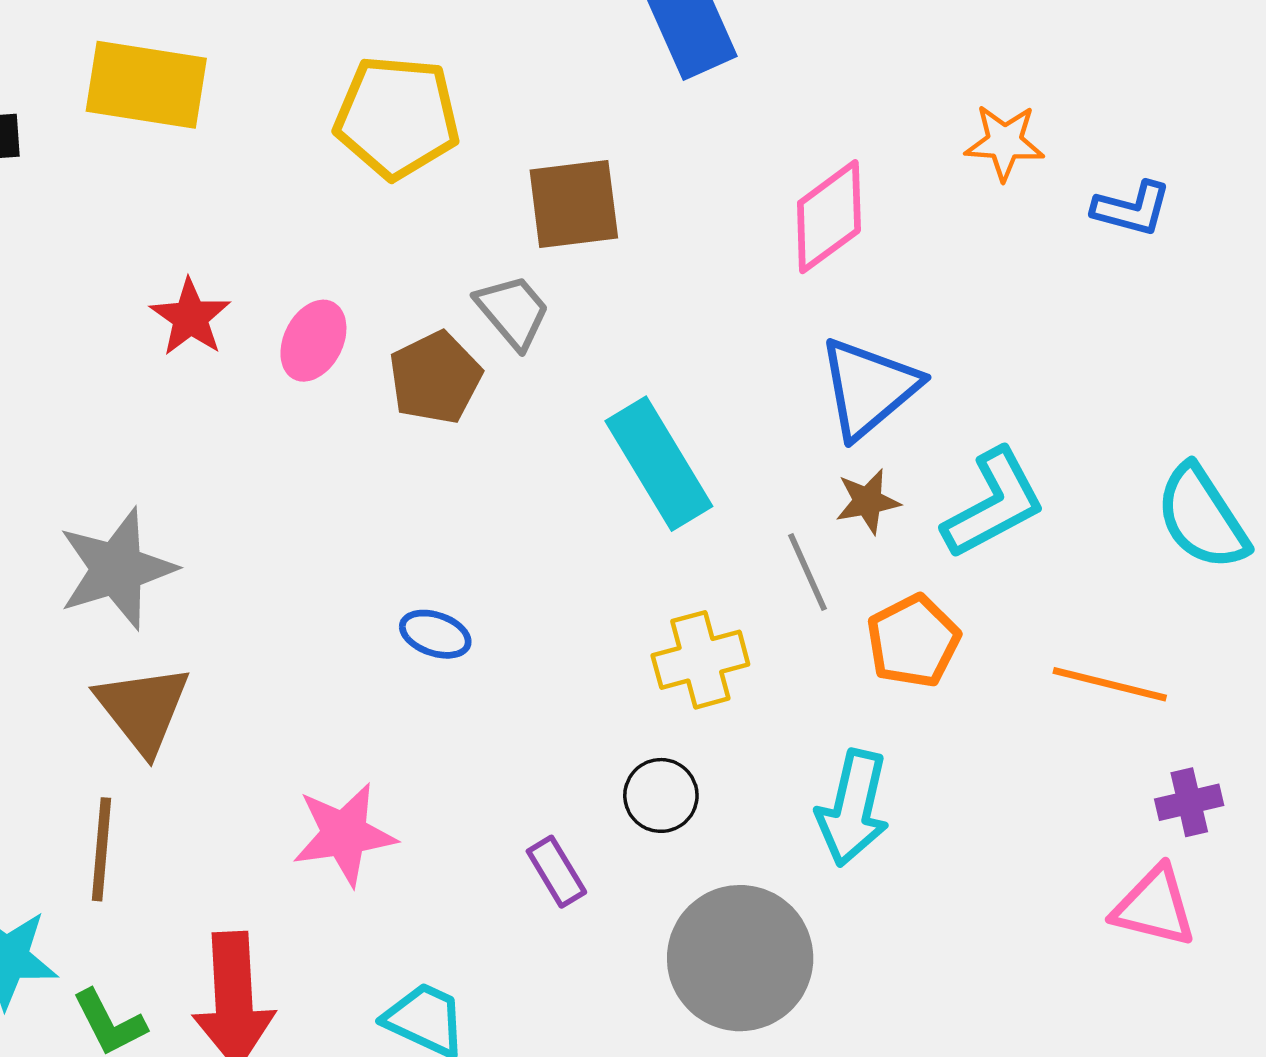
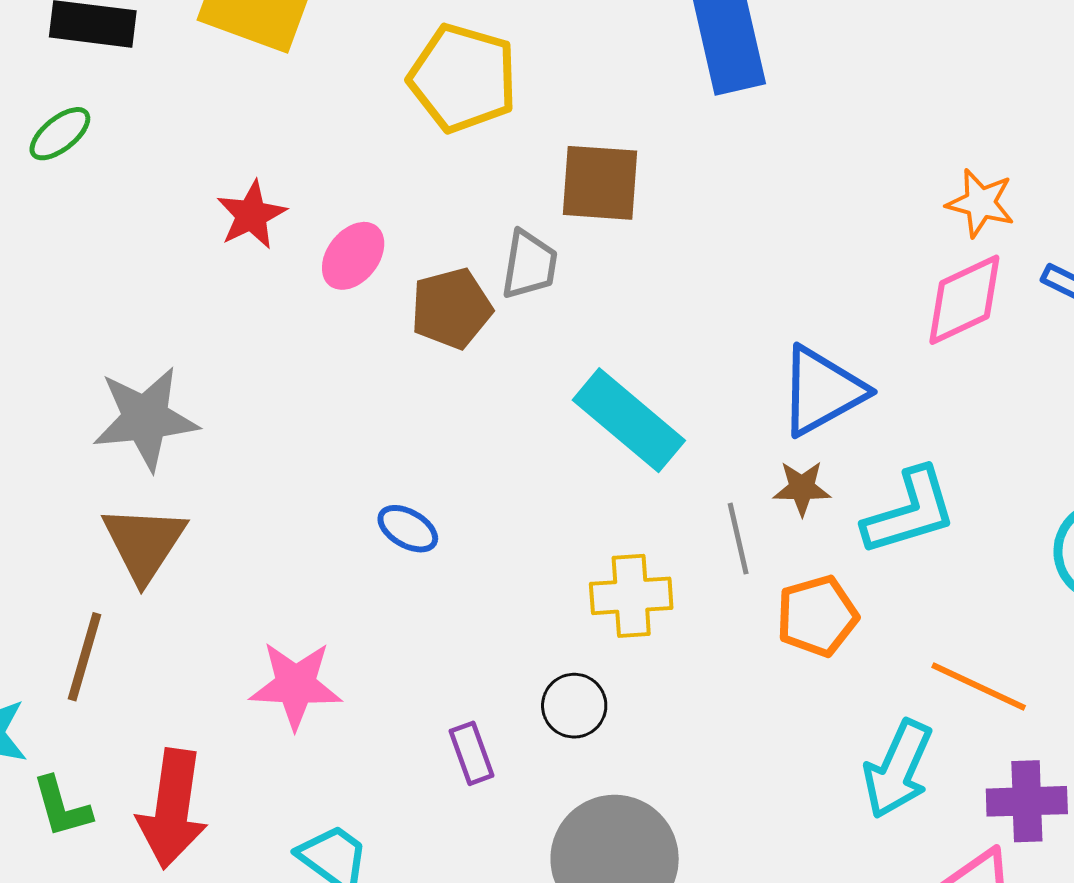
pink diamond: (829, 217) -> (964, 300), moved
gray trapezoid: (513, 311) -> (529, 265), turned 38
cyan rectangle: (659, 464) -> (629, 420), turned -30
purple cross: (1189, 802) -> (1027, 801), size x1.4
cyan arrow: (853, 808) -> (898, 769), moved

